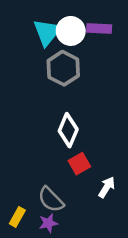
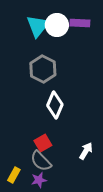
gray hexagon: (63, 68) -> (43, 69), moved
red square: (79, 164) -> (43, 143), moved

